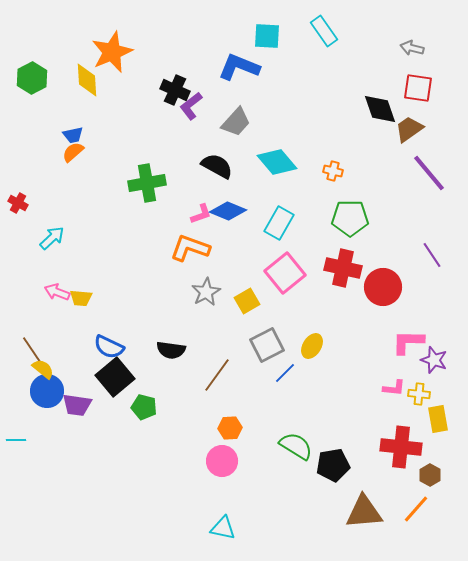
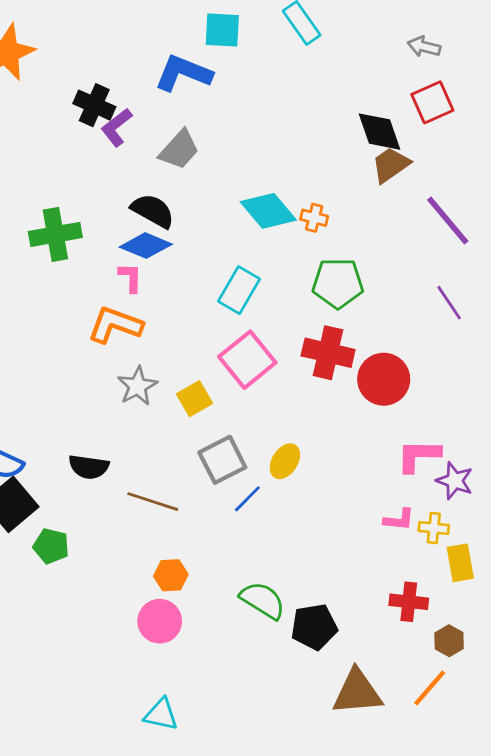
red square: (418, 88) -> (432, 102), turned -32
brown trapezoid: (409, 129) -> (391, 165), moved
cyan diamond: (277, 162) -> (268, 211), moved
blue diamond: (228, 211) -> (146, 246), moved
pink L-shape: (201, 214) -> (130, 278), turned -70
purple line: (432, 255) -> (449, 303), moved
brown line: (217, 375) -> (153, 502), turned 72
red cross: (401, 447) -> (409, 602), size x0.7

